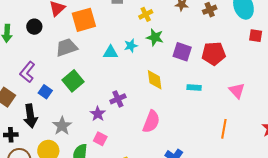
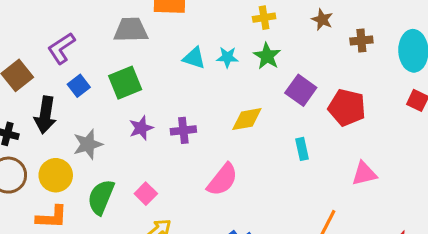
yellow diamond: (155, 80) -> (247, 119), turned 70
cyan rectangle: (194, 87) -> (302, 149), turned 56
pink triangle: (237, 91) -> (364, 174), turned 42
purple star: (98, 114) -> (141, 128), moved
pink square: (100, 139) -> (146, 194), moved

